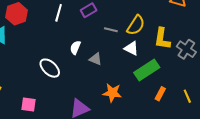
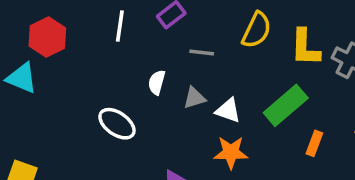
gray line: (111, 30) -> (202, 53), moved
white triangle: (131, 48) -> (228, 110), moved
gray triangle: (96, 59) -> (194, 98), turned -32

